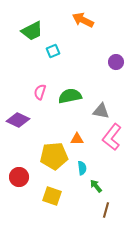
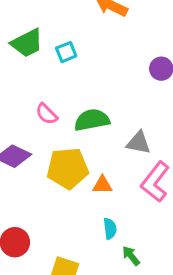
green trapezoid: (32, 31) -> (27, 43), moved
pink semicircle: (40, 92) -> (47, 114), turned -63
yellow pentagon: (54, 156) -> (68, 168), moved

